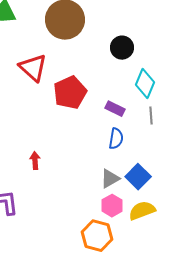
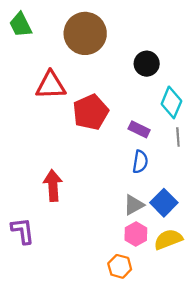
red triangle: (33, 68) -> (51, 85), turned -44
red arrow: (35, 161) -> (53, 185), size x1.6
orange hexagon: (97, 236) -> (120, 266), size x0.7

